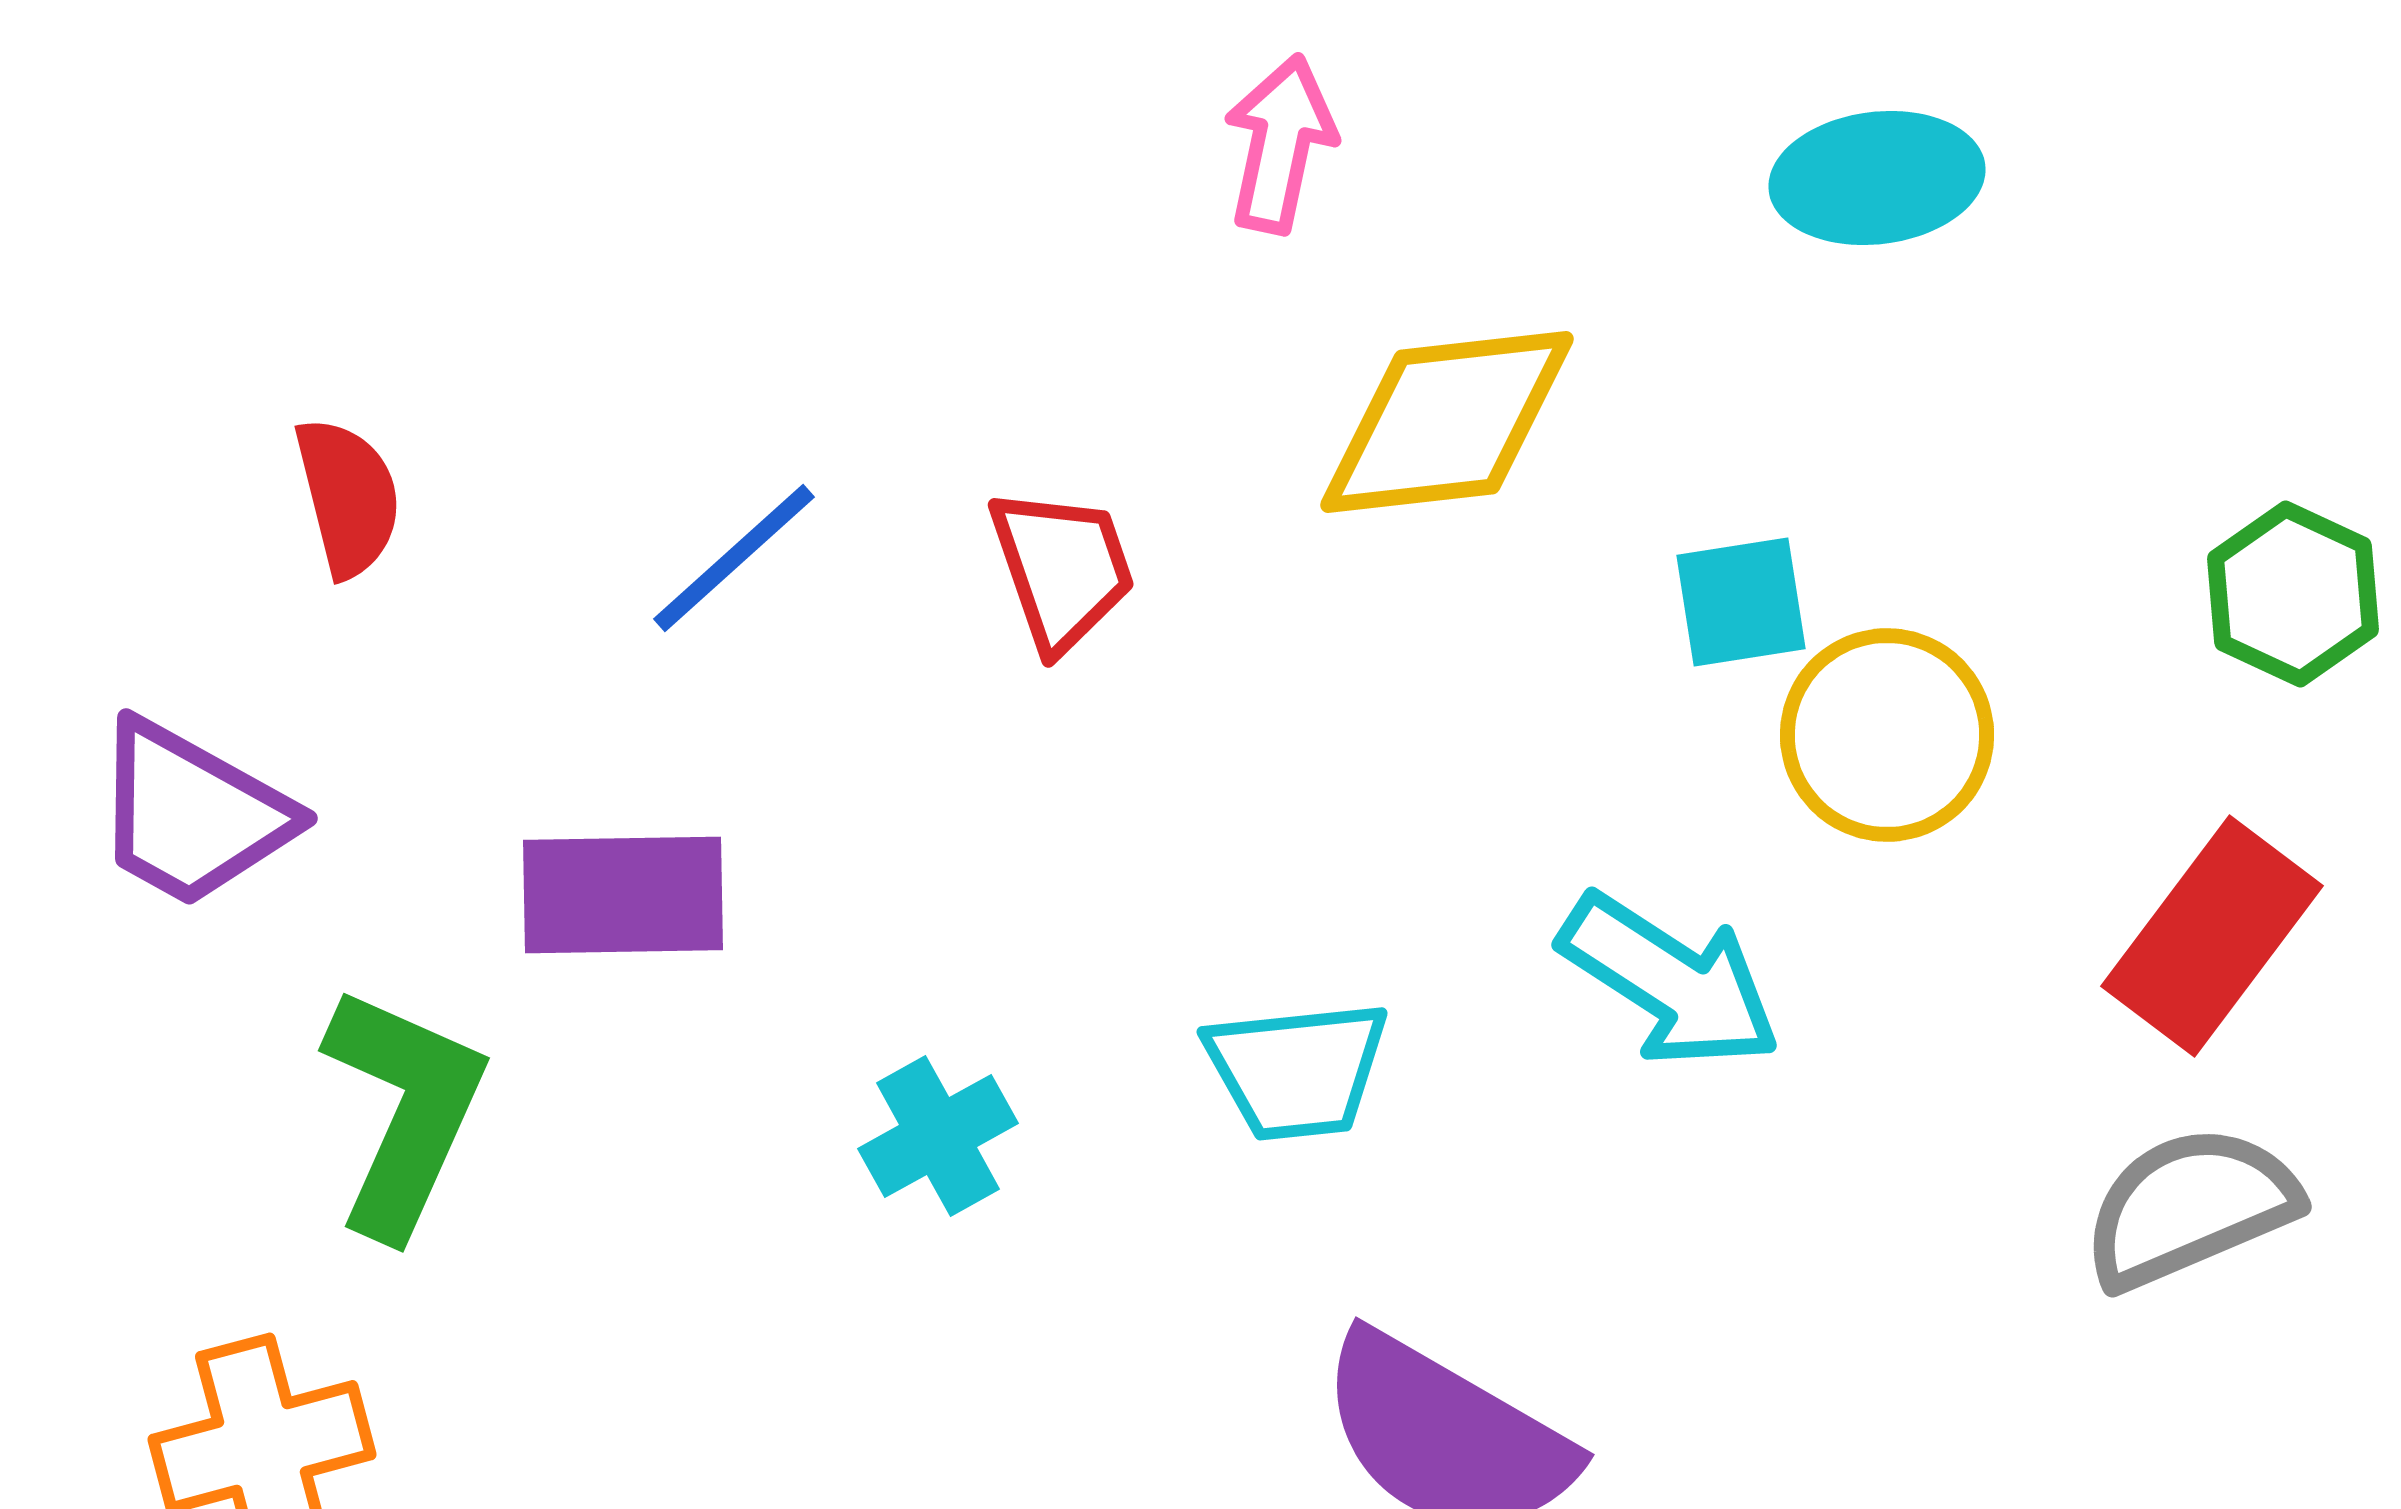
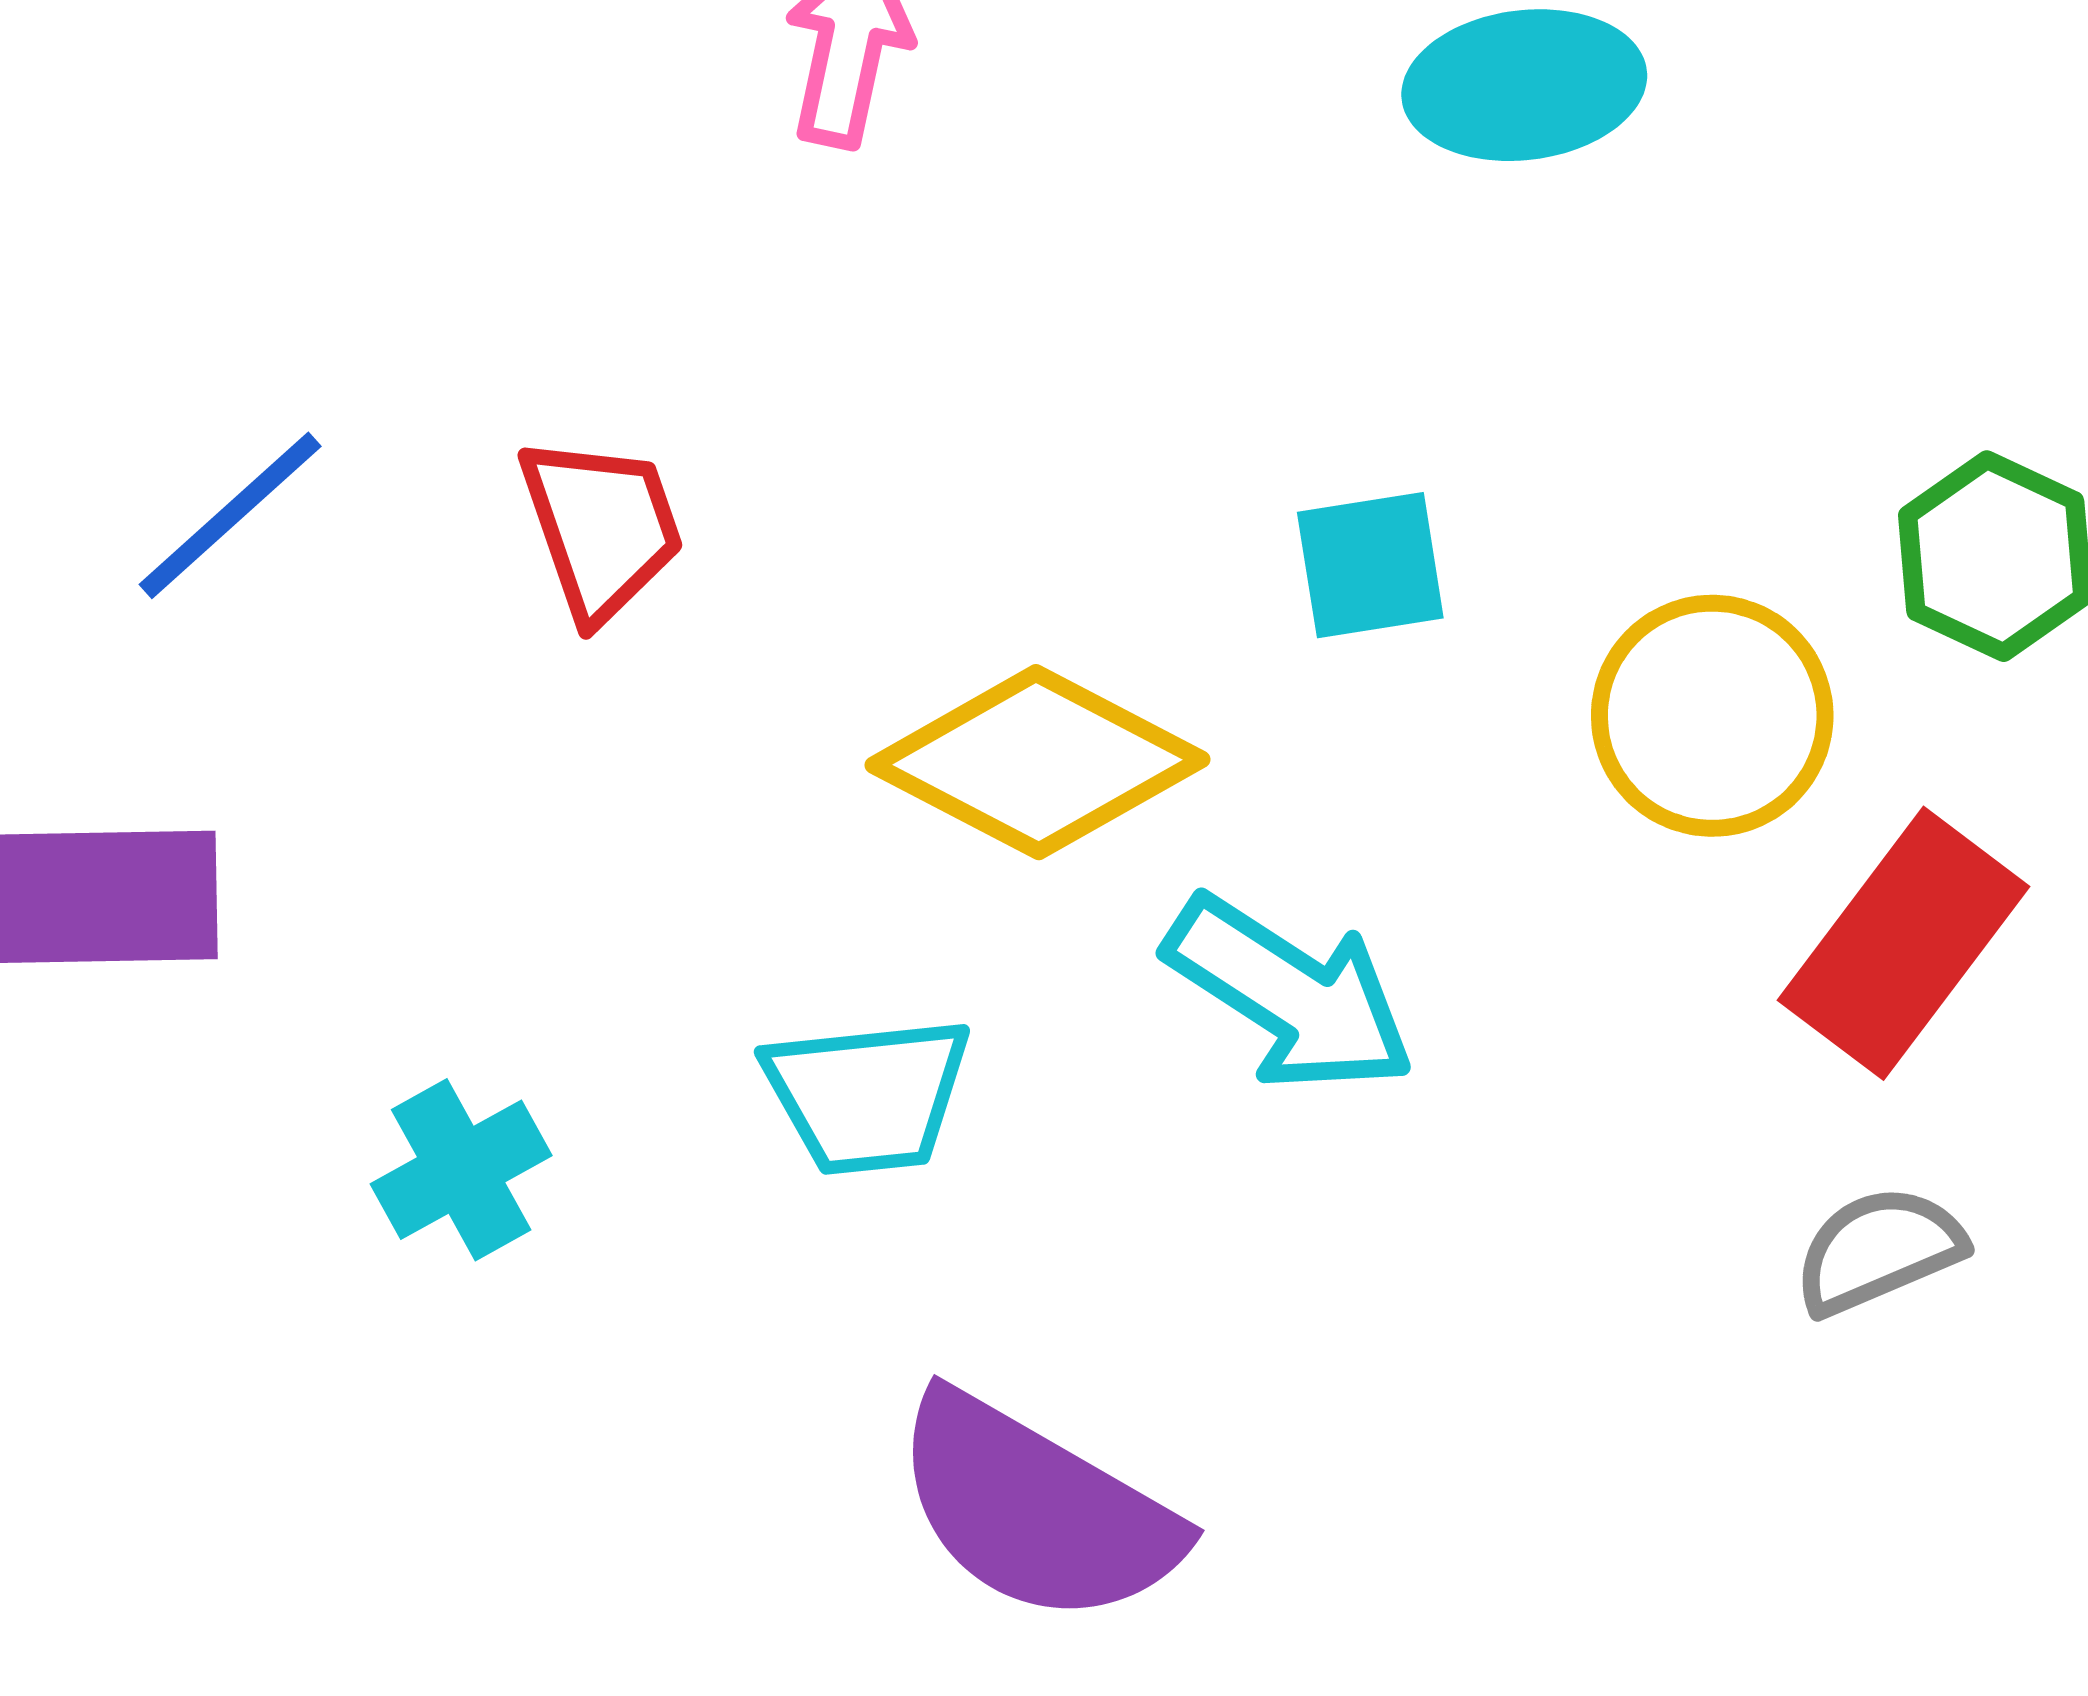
yellow diamond: (1447, 422) -> (1037, 762), moved, turned 34
yellow circle: (1887, 735) -> (1712, 716), moved
gray semicircle: (2190, 1207) -> (1879, 1250), size x0.7

